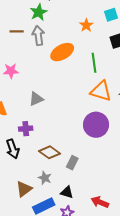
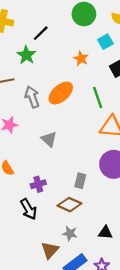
gray arrow: (38, 35) -> (32, 97), moved
gray triangle: (36, 99) -> (49, 139), moved, turned -42
gray rectangle: (72, 163) -> (80, 181), moved
black triangle: (67, 192) -> (105, 232), moved

